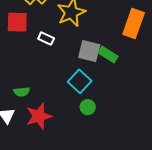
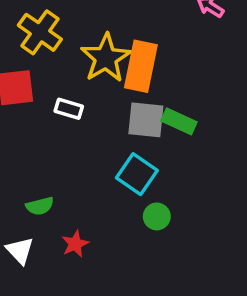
orange rectangle: (134, 24) -> (141, 66), moved
red star: (39, 116) -> (75, 244), size x0.6

